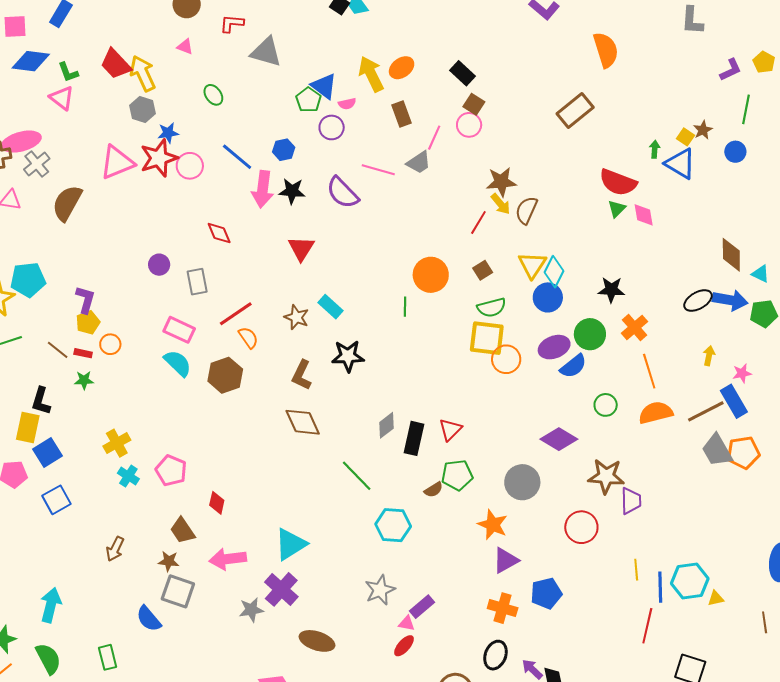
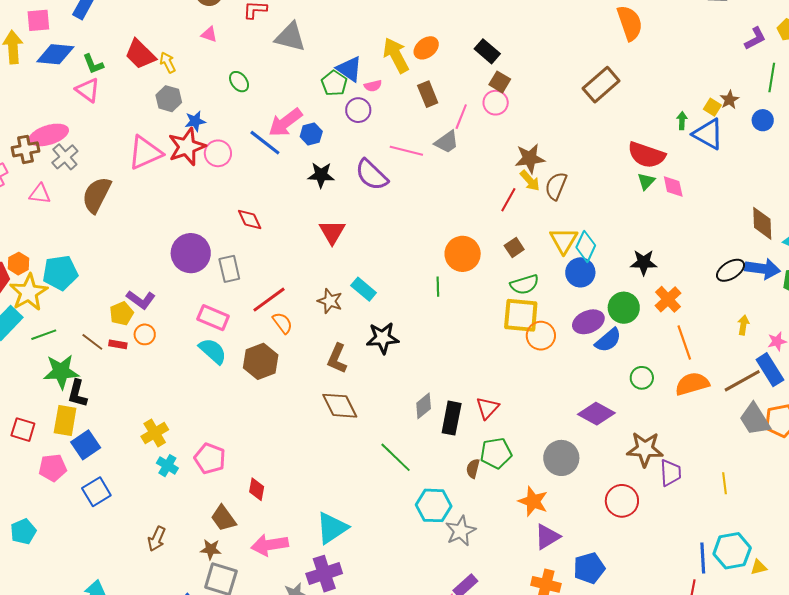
yellow arrow: (143, 73) -> (168, 62), size x0.6
pink arrow: (263, 189) -> (285, 123), moved, turned 48
purple circle: (159, 265) -> (191, 253), size x1.8
purple L-shape: (85, 300) -> (141, 300), moved, turned 112
green star: (84, 380) -> (61, 372), moved, size x1.8
brown semicircle: (434, 490) -> (473, 469), turned 138
yellow line: (636, 570) -> (724, 483), moved
purple cross: (281, 589) -> (324, 574), turned 32
gray star: (380, 590) -> (461, 531), moved

